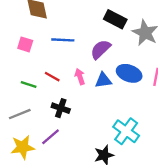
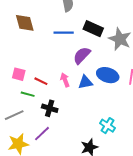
blue line: (63, 40) -> (64, 33), moved
pink square: (25, 44) -> (19, 74), moved
green line: (29, 84) -> (28, 94), moved
cyan cross: (126, 131) -> (108, 126), size x0.7

